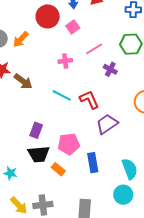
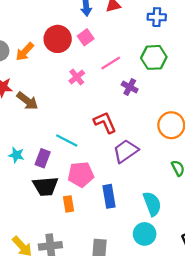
red circle: (48, 16) -> (58, 39), moved
pink cross: (65, 61) -> (77, 77), turned -32
cyan line: (62, 95) -> (67, 141), moved
orange rectangle: (58, 169) -> (68, 204), turned 40
cyan star: (10, 173) -> (16, 155), moved

